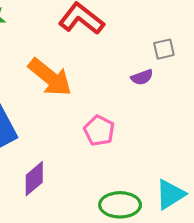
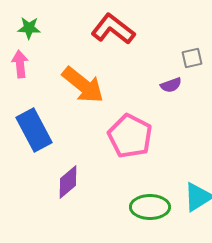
pink pentagon: (99, 131) -> (130, 136), size x1.5

